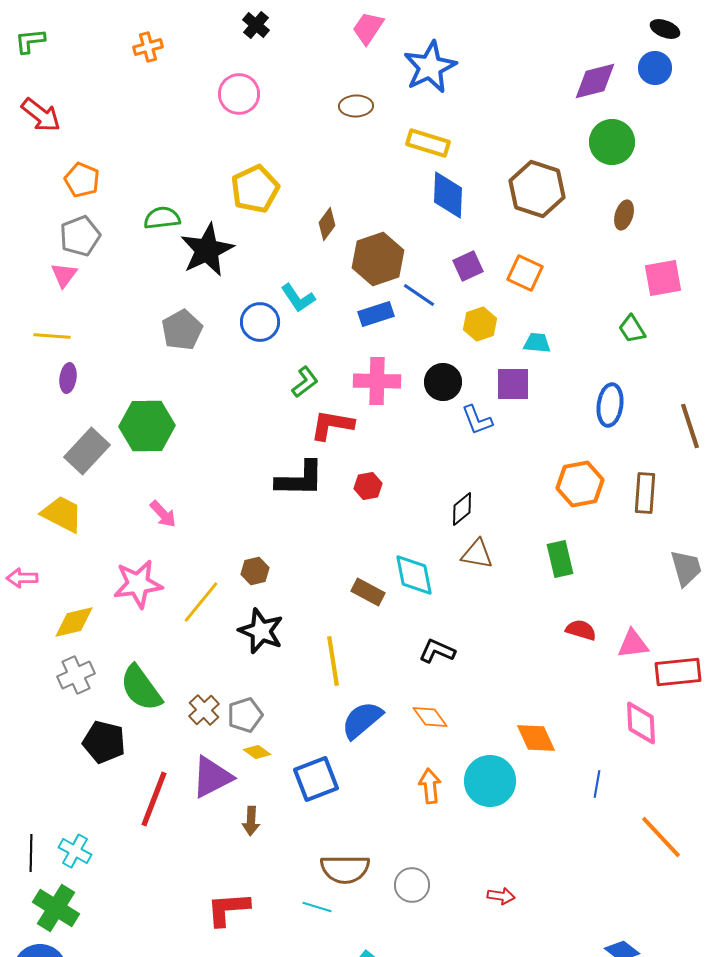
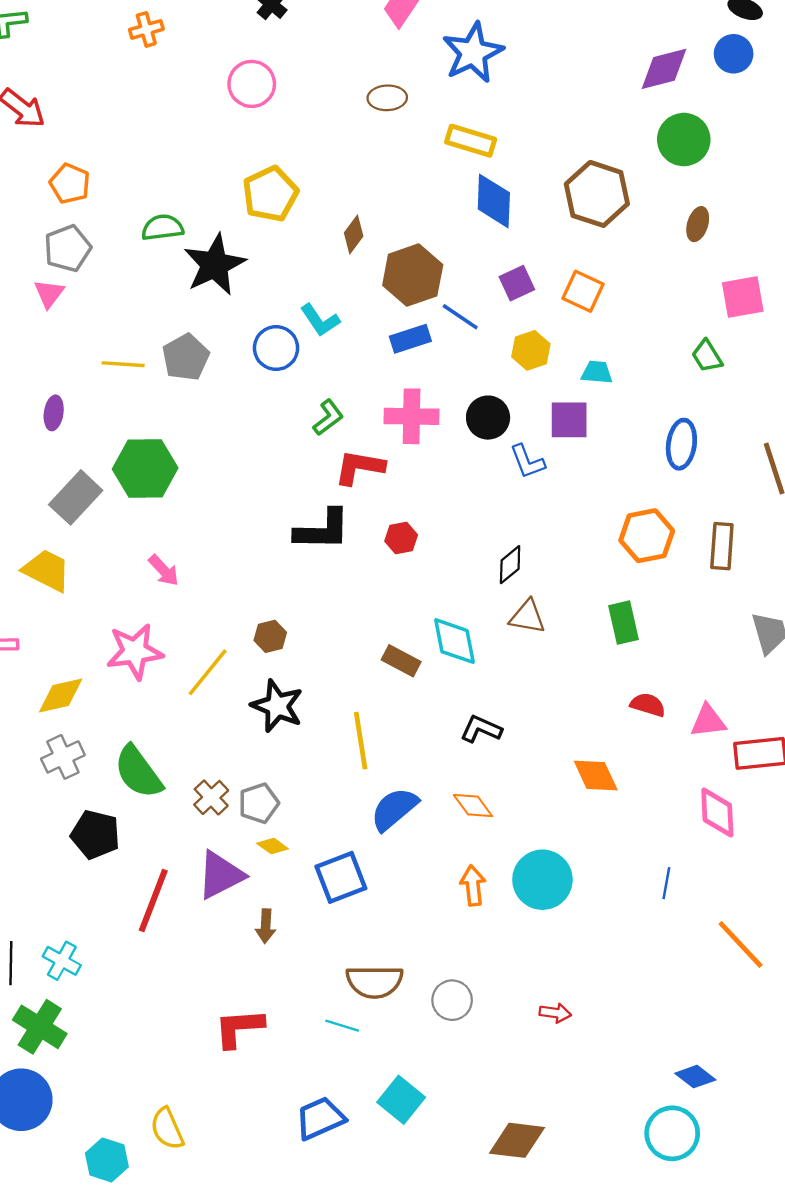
yellow line: (52, 336) -> (123, 364), moved
orange diamond: (536, 738) -> (596, 775), moved

